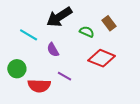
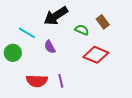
green circle: (17, 69) -> (13, 53), moved
purple line: (65, 76) -> (61, 81), moved, turned 48

